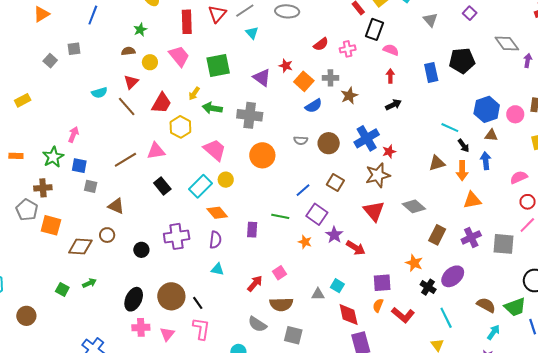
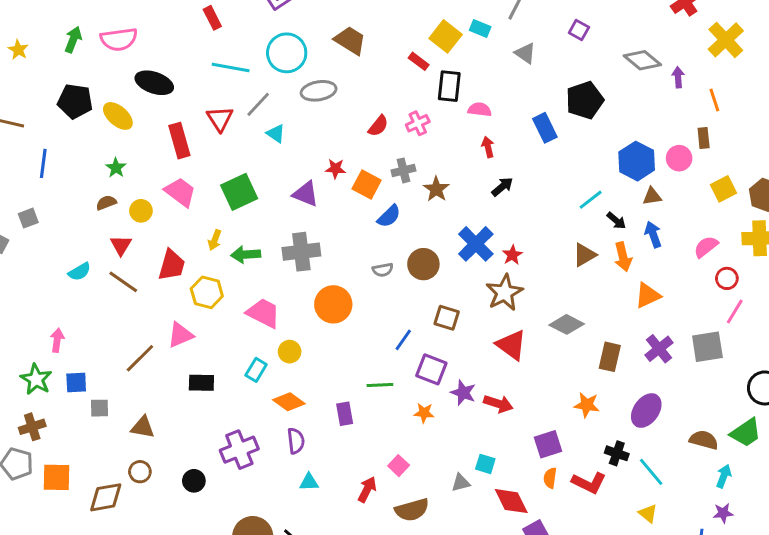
cyan line: (450, 128) -> (591, 200), turned -48
black rectangle: (162, 186) -> (201, 383), turned -36
cyan rectangle: (201, 186) -> (256, 370), size x0.7
black cross: (428, 287) -> (617, 453), moved

